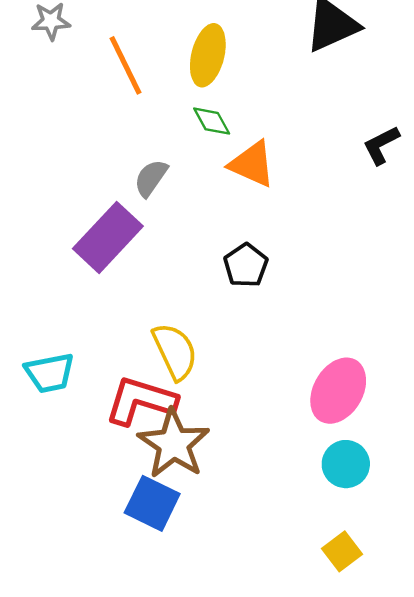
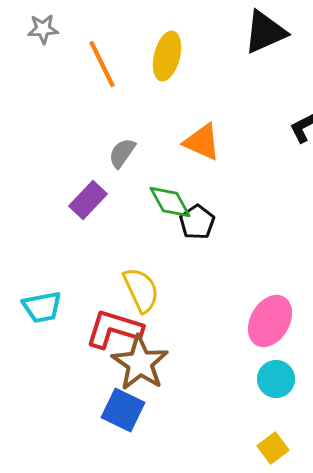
green diamond: (212, 121) -> (170, 202), moved, size x1.4
purple rectangle: (108, 237) -> (88, 200), size x0.7

